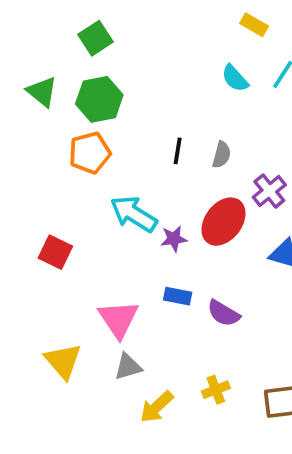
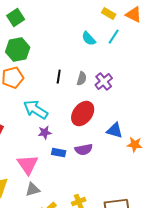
yellow rectangle: (254, 25) -> (109, 14), moved
purple cross: (269, 191) -> (104, 82), moved
purple star: (174, 239) -> (45, 133), moved
purple semicircle: (223, 313) -> (84, 150), moved, turned -42

